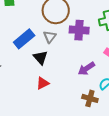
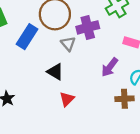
gray triangle: (50, 37) -> (68, 44), moved
blue rectangle: (24, 39) -> (27, 37), moved

